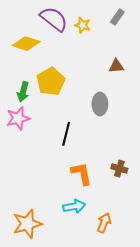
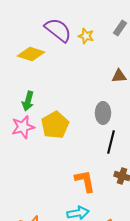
yellow pentagon: (51, 81) -> (55, 125), moved
black line: (66, 134) -> (111, 142), moved

